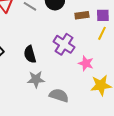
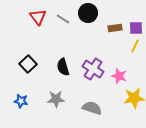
purple cross: (64, 44) -> (93, 69), moved
gray star: (36, 79) -> (56, 99), moved

